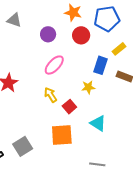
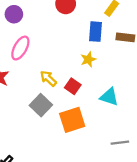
purple circle: (48, 34) -> (14, 14), moved
pink ellipse: (54, 65) -> (20, 48), moved
gray square: (23, 146) -> (41, 105), moved

